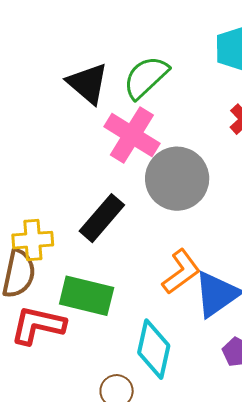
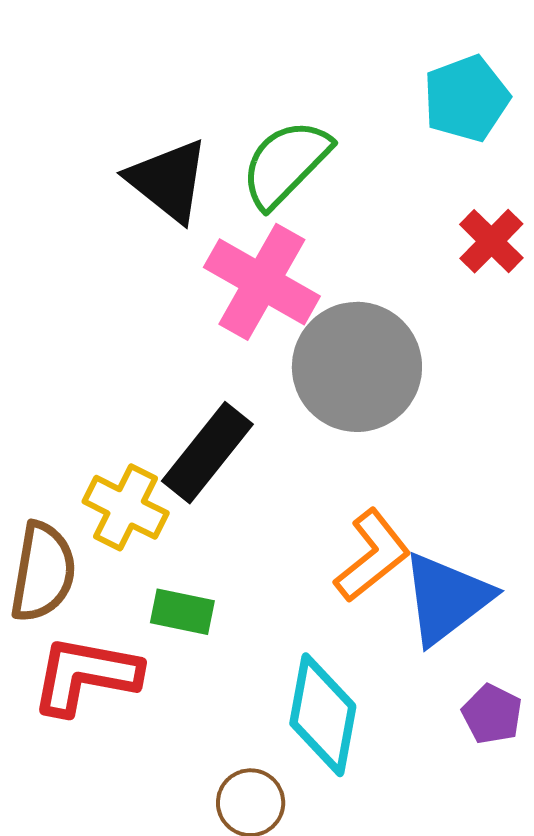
yellow cross: (33, 240) -> (126, 507), moved, turned 33
green rectangle: (87, 296) -> (182, 612), size x0.6

